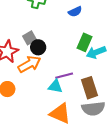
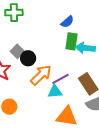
blue semicircle: (75, 12) -> (67, 22), moved
cyan arrow: (96, 52) -> (85, 48), turned 42
orange arrow: (29, 64) -> (41, 75), moved

